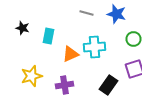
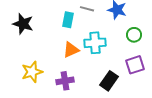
black star: (22, 28) -> (23, 24), size x1.5
cyan rectangle: (48, 36) -> (68, 20), moved

